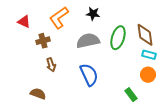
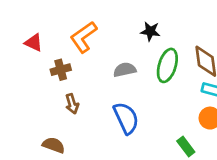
black star: (93, 14) -> (150, 31), moved
gray semicircle: (88, 41) -> (125, 70), size x0.7

